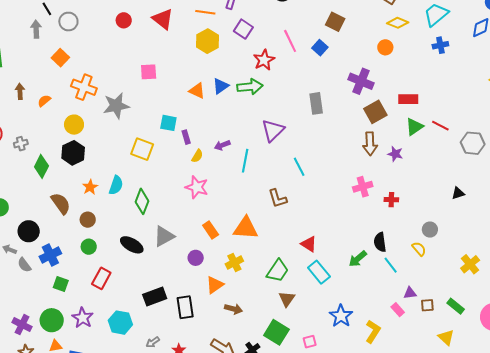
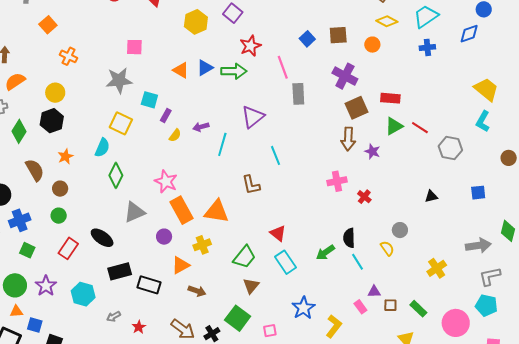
brown square: (335, 22) -> (338, 35), moved, turned -36
pink line: (290, 41) -> (283, 67), moved
orange cross: (84, 87) -> (69, 56), size x0.7
orange semicircle: (44, 101) -> (15, 81), moved, size x1.5
gray star: (116, 106) -> (119, 80), moved
purple rectangle: (186, 137) -> (166, 115), turned 40
cyan semicircle: (116, 185) -> (102, 148), moved
pink star: (197, 187) -> (166, 181), moved
red cross: (391, 200) -> (364, 197), turned 32
orange rectangle: (211, 230) -> (182, 210), size x1.5
black ellipse: (132, 245) -> (102, 238), moved
black rectangle: (185, 307) -> (149, 285), turned -70

